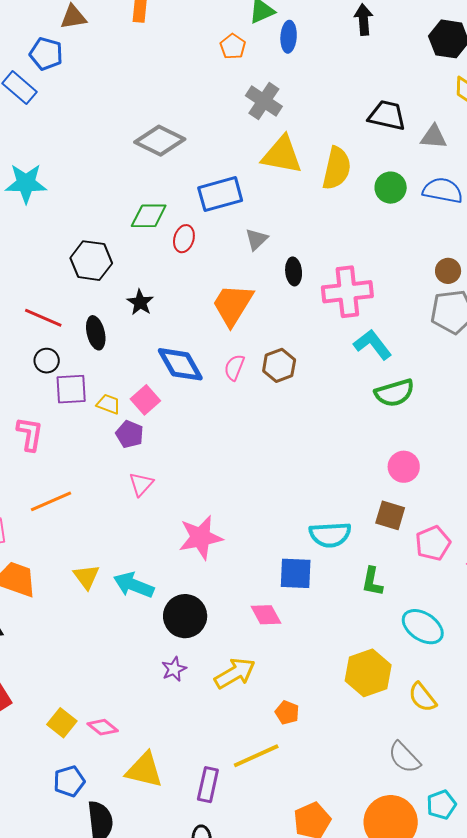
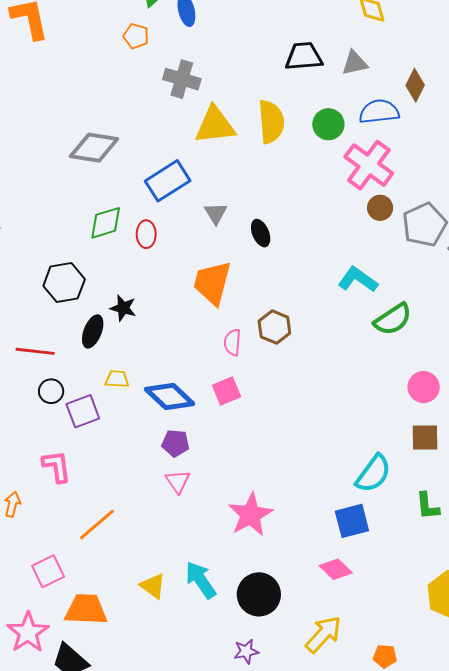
brown circle: (448, 271) -> (380, 208), moved
pink cross: (347, 292) -> (369, 165), moved, turned -30
black ellipse: (96, 333) -> (93, 331), moved, turned 52
blue diamond: (180, 364) -> (170, 397), moved
pink square: (145, 400) -> (226, 391), moved, turned 36
yellow trapezoid: (108, 404) -> (117, 379), moved
purple pentagon: (130, 434) -> (175, 443), moved
cyan semicircle: (330, 535) -> (373, 474), turned -33
cyan arrow: (134, 585) -> (201, 580), turned 51
purple star: (174, 669) -> (246, 651), moved, turned 30

